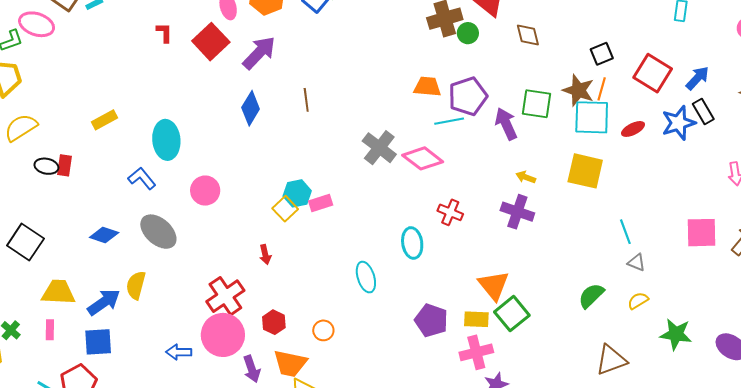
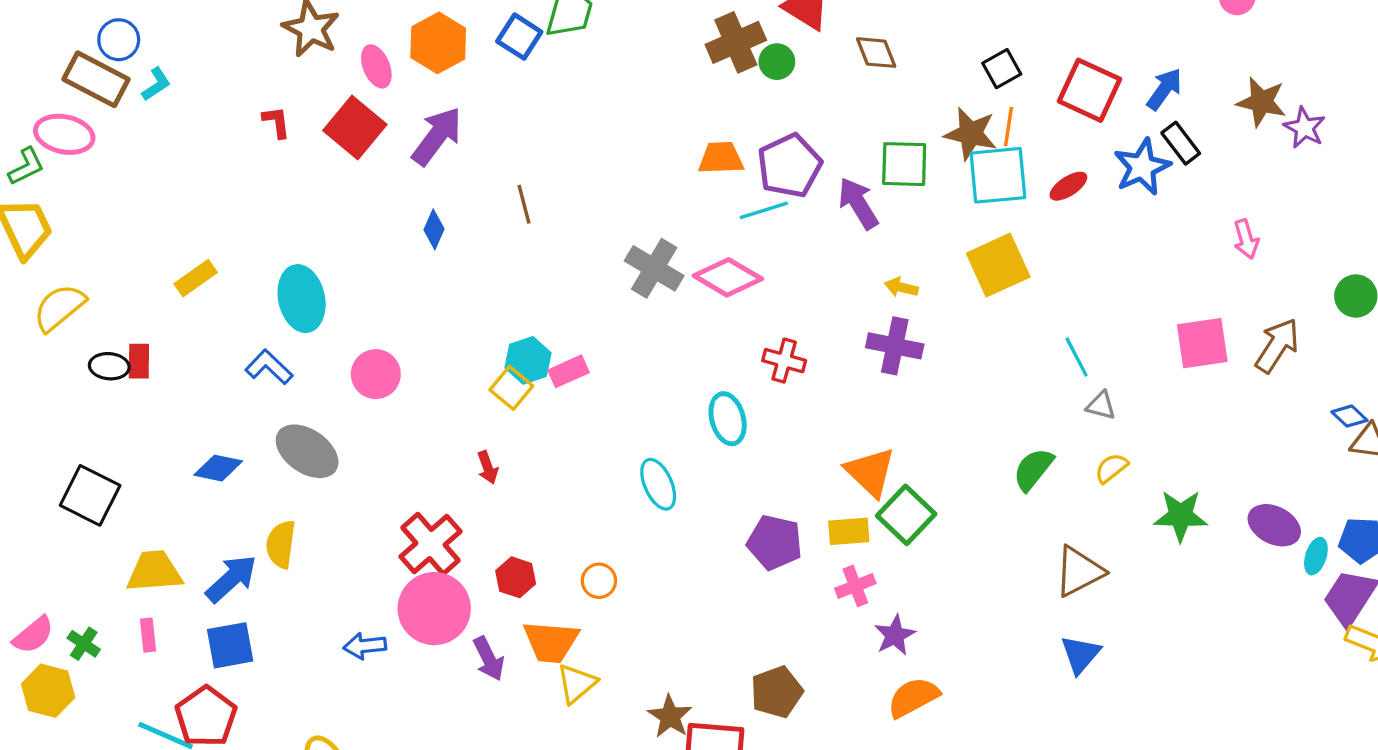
blue diamond: (251, 108) -> (434, 229), size x0.7
yellow square: (585, 171) -> (998, 265), turned -30
pink cross: (476, 352) -> (855, 586), size x0.7

